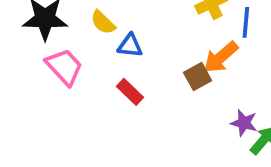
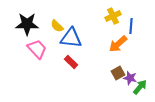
blue triangle: (130, 46) -> (71, 38), size x1.6
brown square: (198, 77) -> (118, 73), moved

